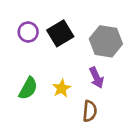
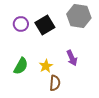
gray hexagon: (106, 41) -> (79, 16), moved
brown semicircle: (90, 111) -> (55, 83), moved

